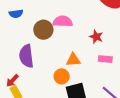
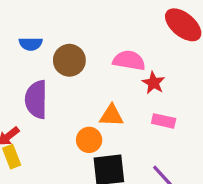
blue semicircle: (16, 14) -> (31, 44), moved
pink semicircle: (63, 21) -> (129, 60), moved

